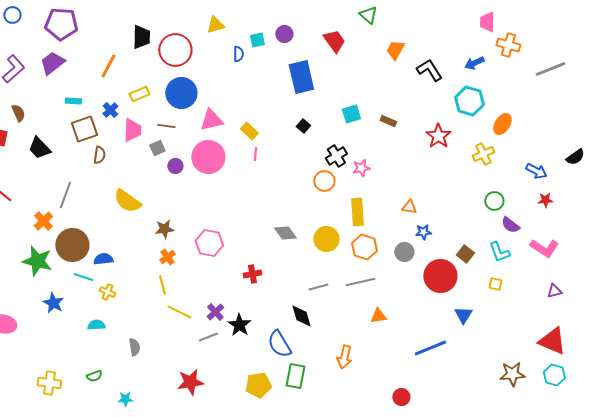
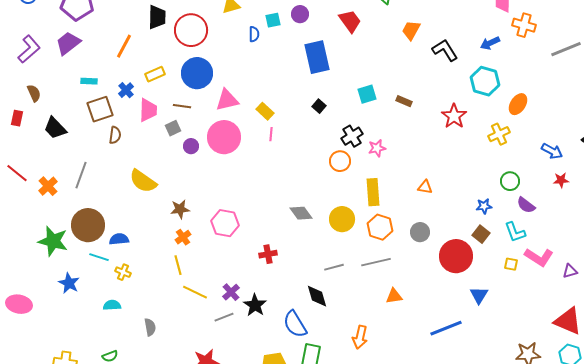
orange cross: (43, 221) -> (48, 186), moved
blue star: (423, 232) -> (484, 206), moved
pink L-shape: (544, 248) -> (539, 257), moved

